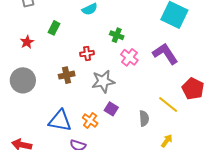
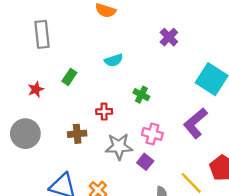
purple L-shape: (165, 54) -> (195, 123), turned -104
pink cross: (129, 57) -> (152, 134), moved, turned -30
purple square: (111, 109) -> (145, 162), moved

